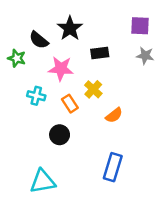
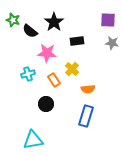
green star: (17, 58) -> (13, 20), moved
cyan cross: (36, 96) -> (28, 74), turned -32
orange semicircle: (114, 115) -> (88, 89), turned 32
blue rectangle: (113, 167) -> (86, 116), moved

